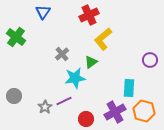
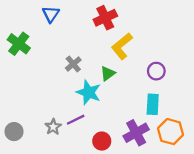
purple circle: (150, 60) -> (156, 71), moved
cyan star: (75, 78) -> (89, 92), turned 30
gray circle: (14, 96) -> (14, 132), moved

